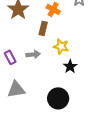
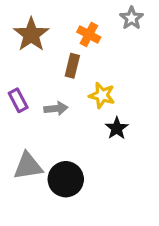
purple rectangle: (10, 57) -> (18, 100), moved
black circle: (58, 98) -> (66, 179), moved

